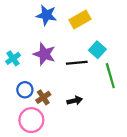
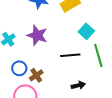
black line: (77, 63) -> (70, 55), moved
black arrow: (75, 101) -> (78, 85), moved

